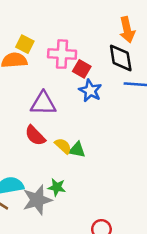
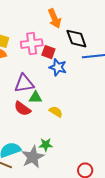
orange arrow: (127, 30) -> (55, 18), moved
yellow semicircle: (63, 146) -> (56, 112), moved
green triangle: (77, 150) -> (35, 97), moved

